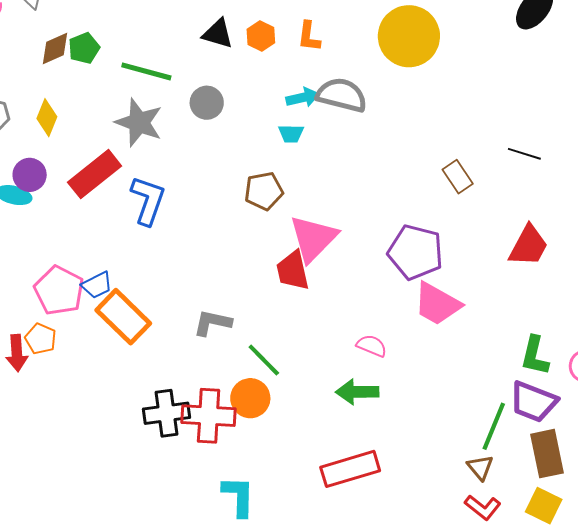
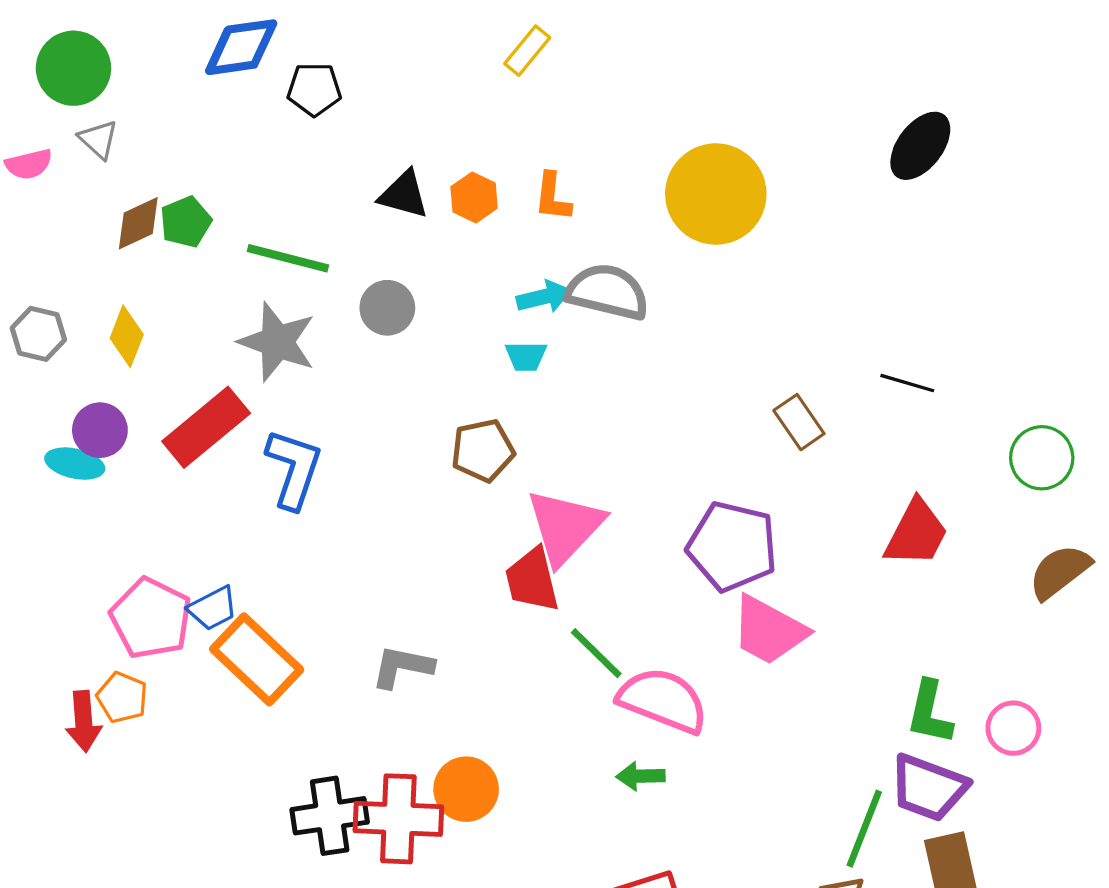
pink semicircle: (372, 346) -> (663, 700), size x1.8
green line: (264, 360) -> (596, 653), moved
green arrow: (357, 392) -> (641, 776), size x0.7

